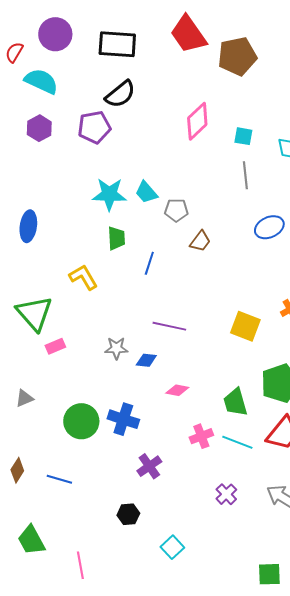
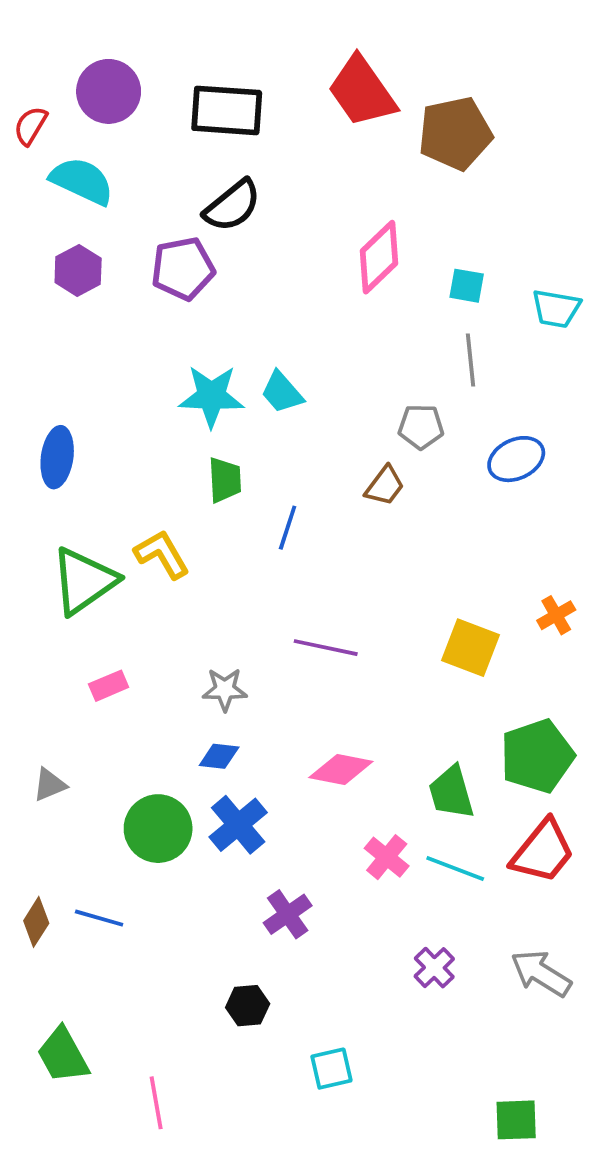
gray pentagon: (176, 210) -> (421, 427), moved
green triangle: (34, 313) -> (84, 581), moved, turned 36
blue diamond: (146, 360) -> (219, 756), moved
pink diamond: (177, 390) -> (341, 770), size x1.4
blue cross: (123, 419) -> (238, 825), turned 32
pink cross: (201, 436) -> (387, 857), turned -30
blue line: (59, 479) -> (99, 918), moved
cyan square: (172, 547) -> (331, 1069), turned 30

